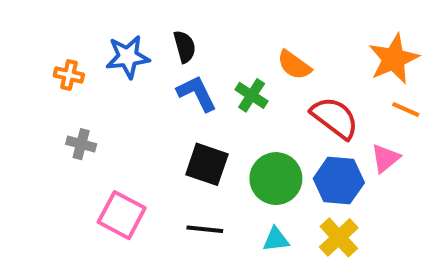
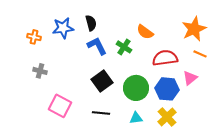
red semicircle: (335, 118) -> (165, 58), turned -45
black square: (207, 164) -> (102, 81), turned 35

